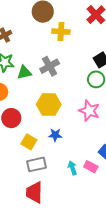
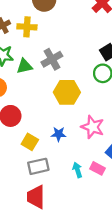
yellow cross: (61, 32) -> (27, 27), moved
yellow hexagon: (49, 105) -> (67, 92), moved
pink star: (89, 111) -> (93, 127), moved

